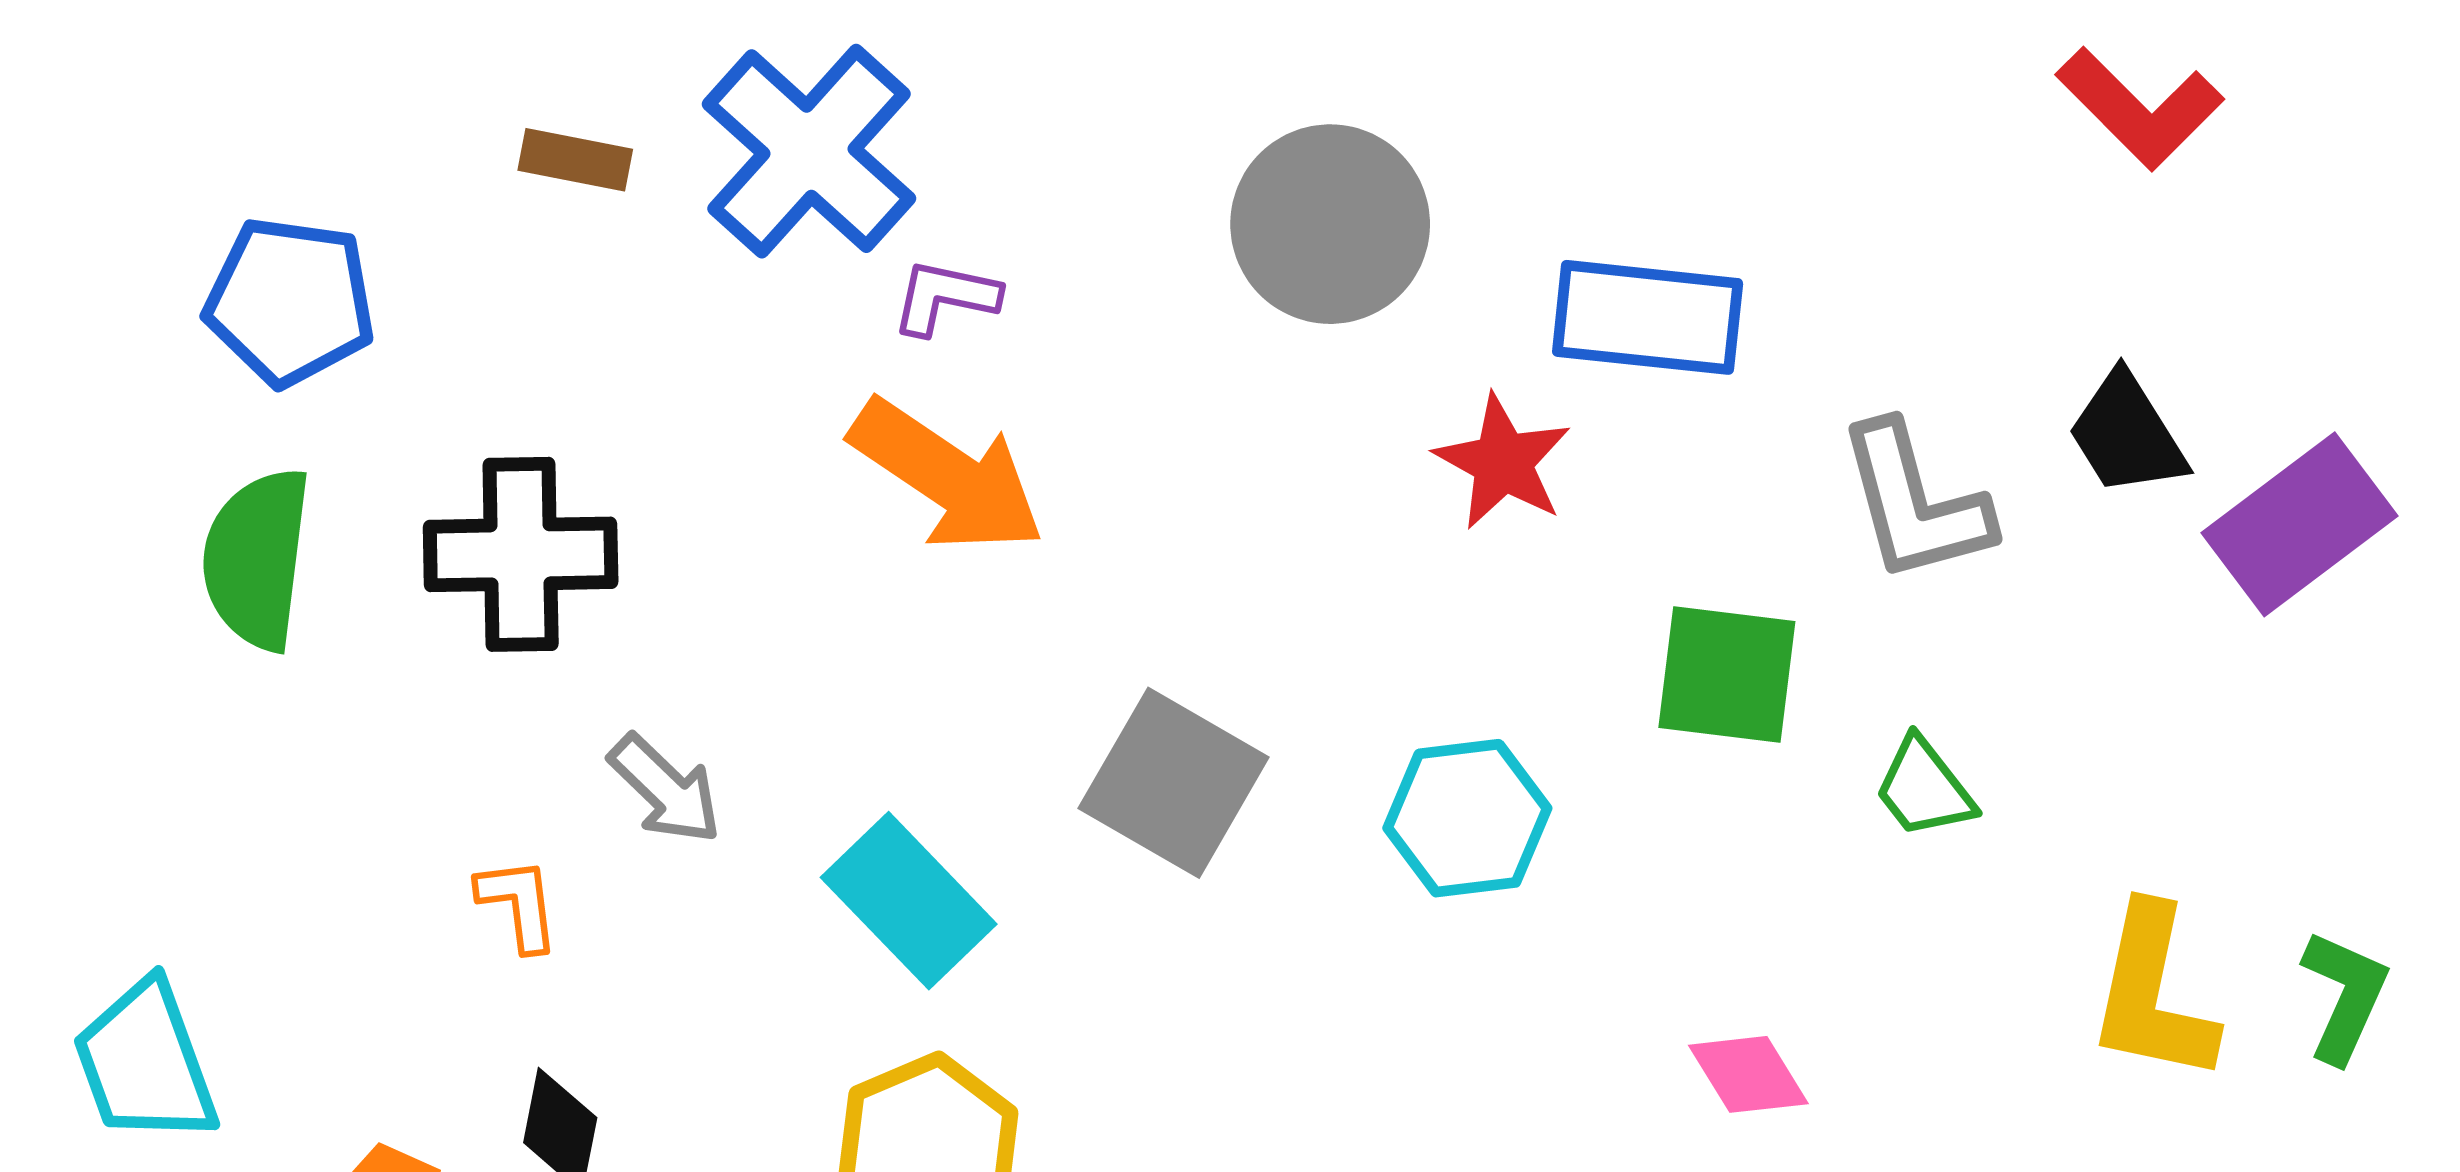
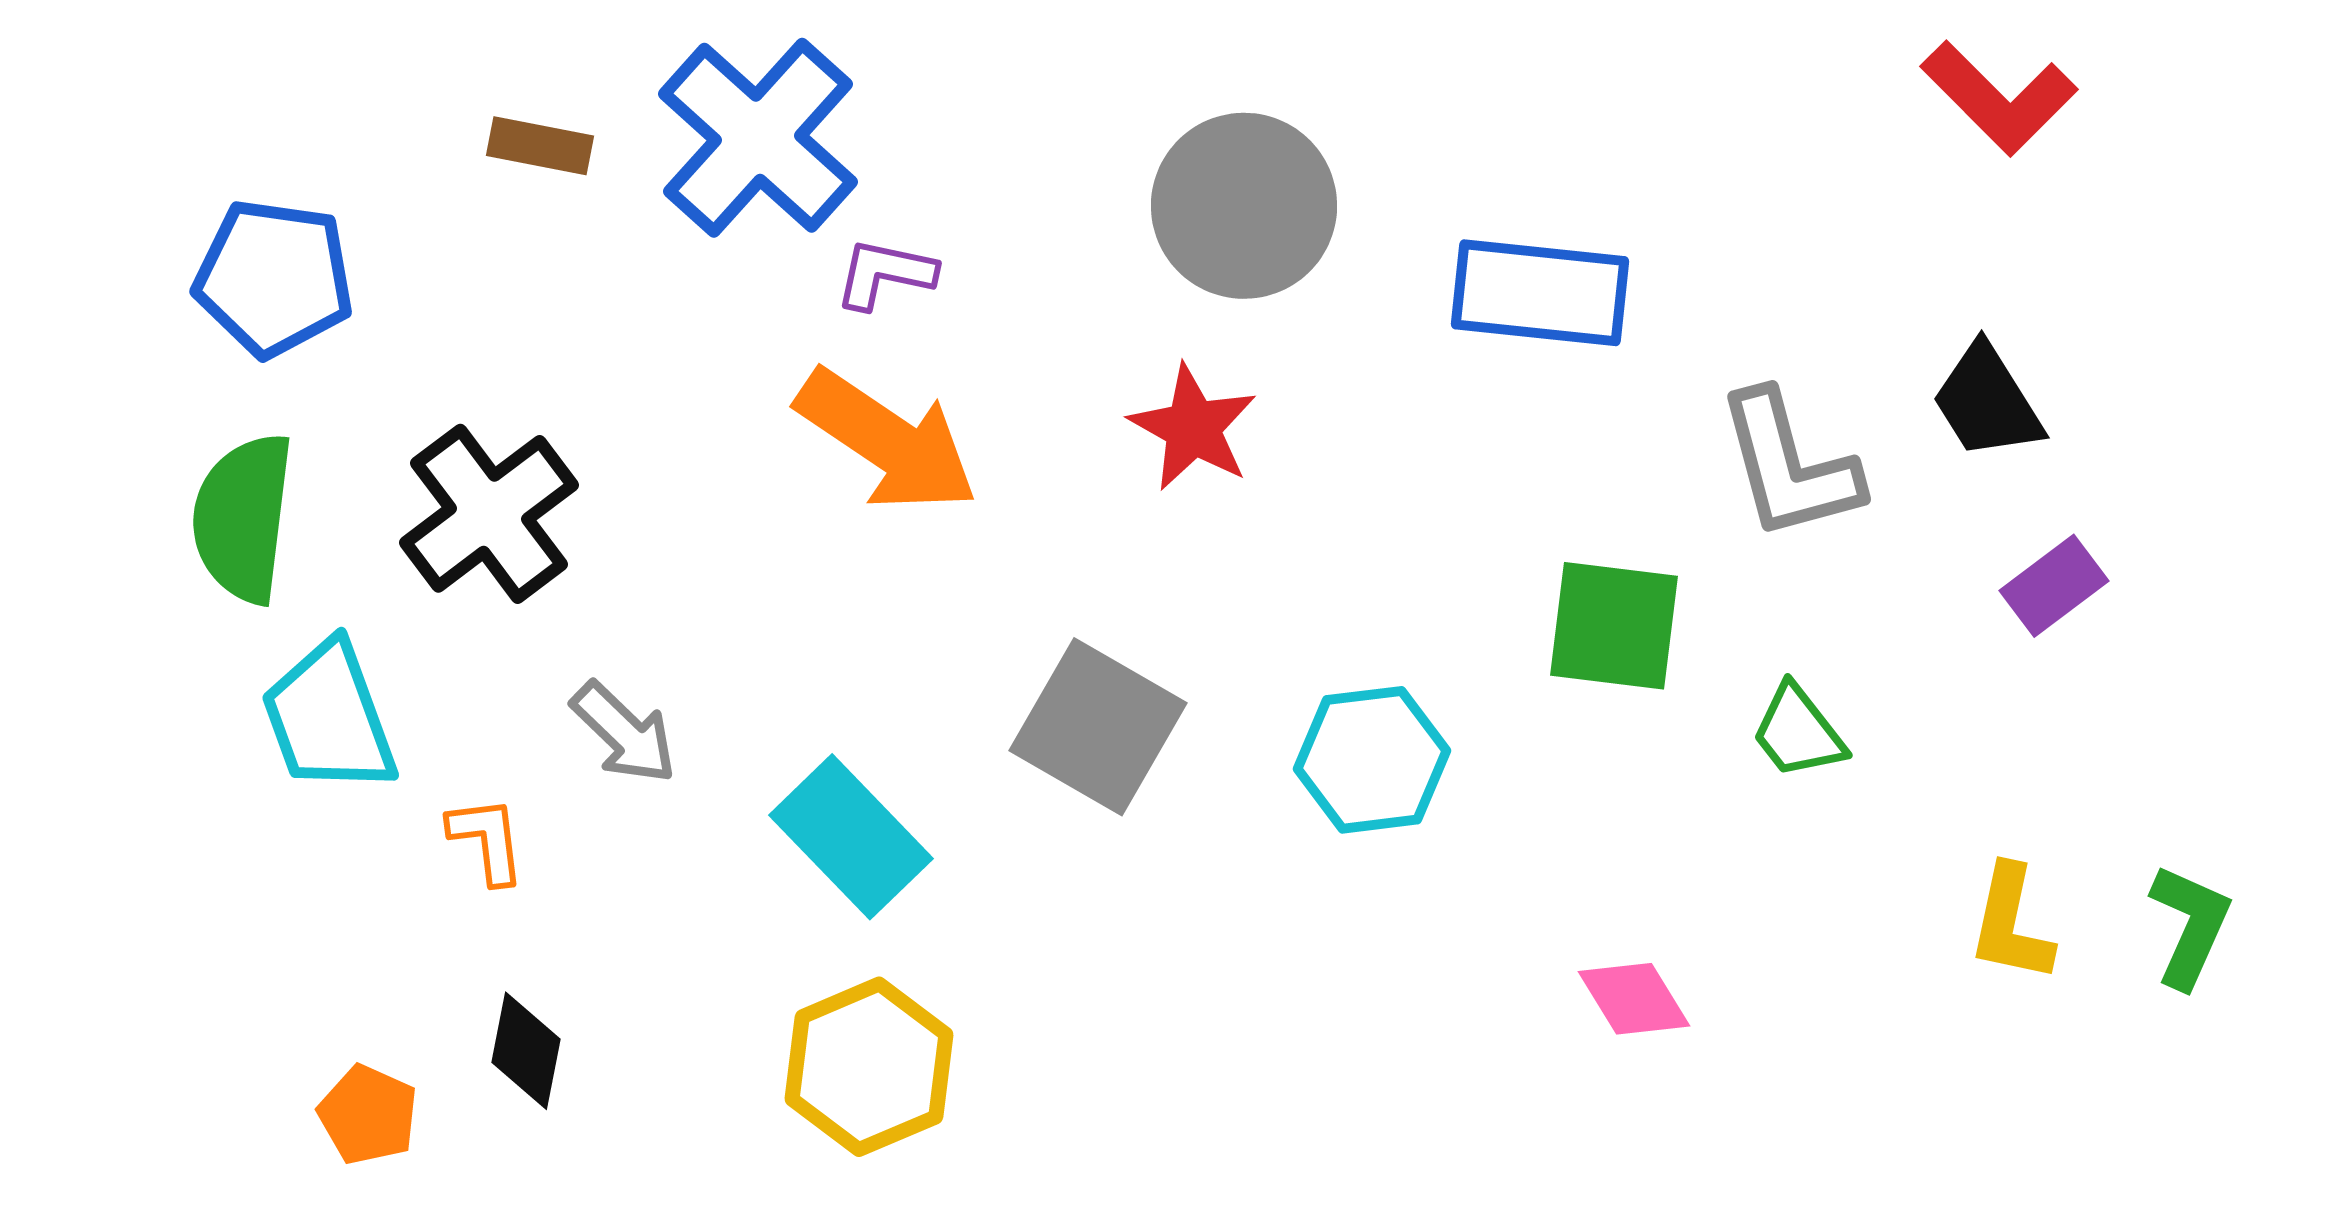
red star: (1503, 462) -> (1193, 428), moved
purple rectangle: (2299, 524) -> (2054, 586), moved, size x0.6
black cross: (521, 554) -> (489, 514), turned -36
yellow L-shape: (2153, 994) -> (2011, 924), size x0.7
cyan trapezoid: (145, 1063) -> (329, 718), moved

